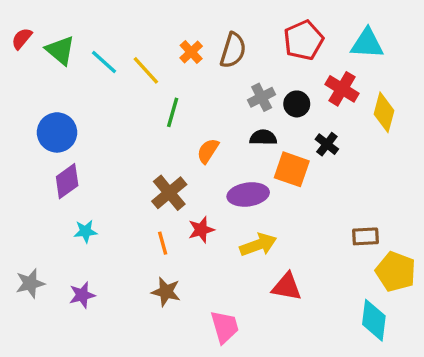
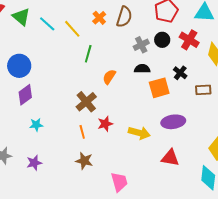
black circle: (297, 104) -> (162, 40), moved
orange square: (292, 169) -> (159, 88), turned -35
purple ellipse: (248, 194) -> (173, 122), moved
brown rectangle: (365, 236) -> (203, 90), moved
yellow arrow: (258, 245) -> (139, 133), turned 35
red triangle: (287, 287) -> (170, 158), moved

